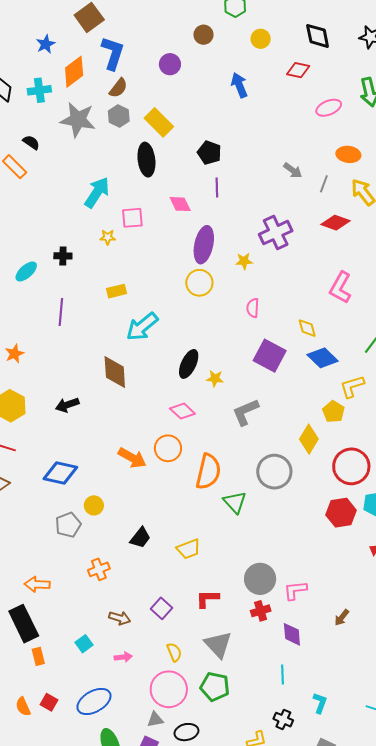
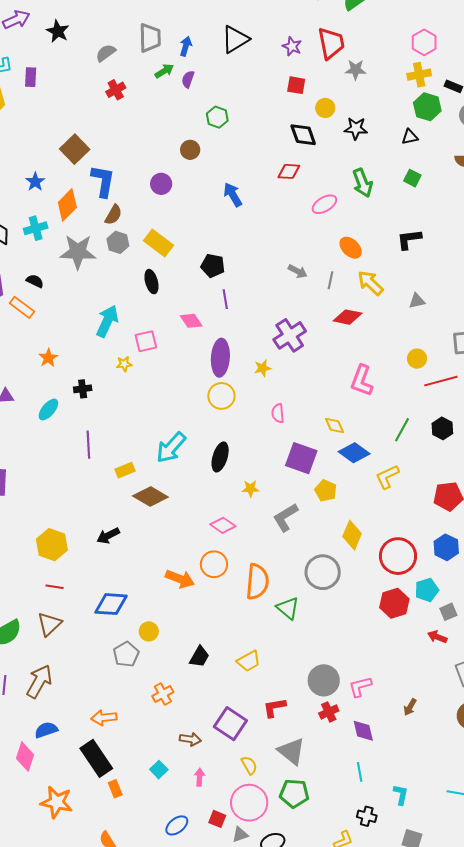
yellow circle: (261, 39) -> (325, 108), moved
orange ellipse: (348, 154) -> (351, 248), turned 45
black ellipse: (146, 160) -> (151, 282), size x0.7
yellow rectangle: (117, 291) -> (125, 470), moved
orange star: (14, 354) -> (48, 358), moved
black ellipse: (189, 364) -> (220, 457), moved
brown diamond: (115, 372) -> (150, 496), turned -48
yellow pentagon: (333, 412) -> (326, 491), moved
purple square: (162, 608) -> (230, 724), size x1.5
pink arrow: (123, 657) -> (199, 777), turned -72
blue ellipse: (94, 701) -> (177, 825), size x0.7
red square: (49, 702) -> (217, 819), moved

